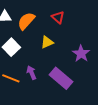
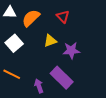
purple star: (81, 54) -> (71, 50), moved, turned 30
purple arrow: (31, 73) -> (39, 86), moved

